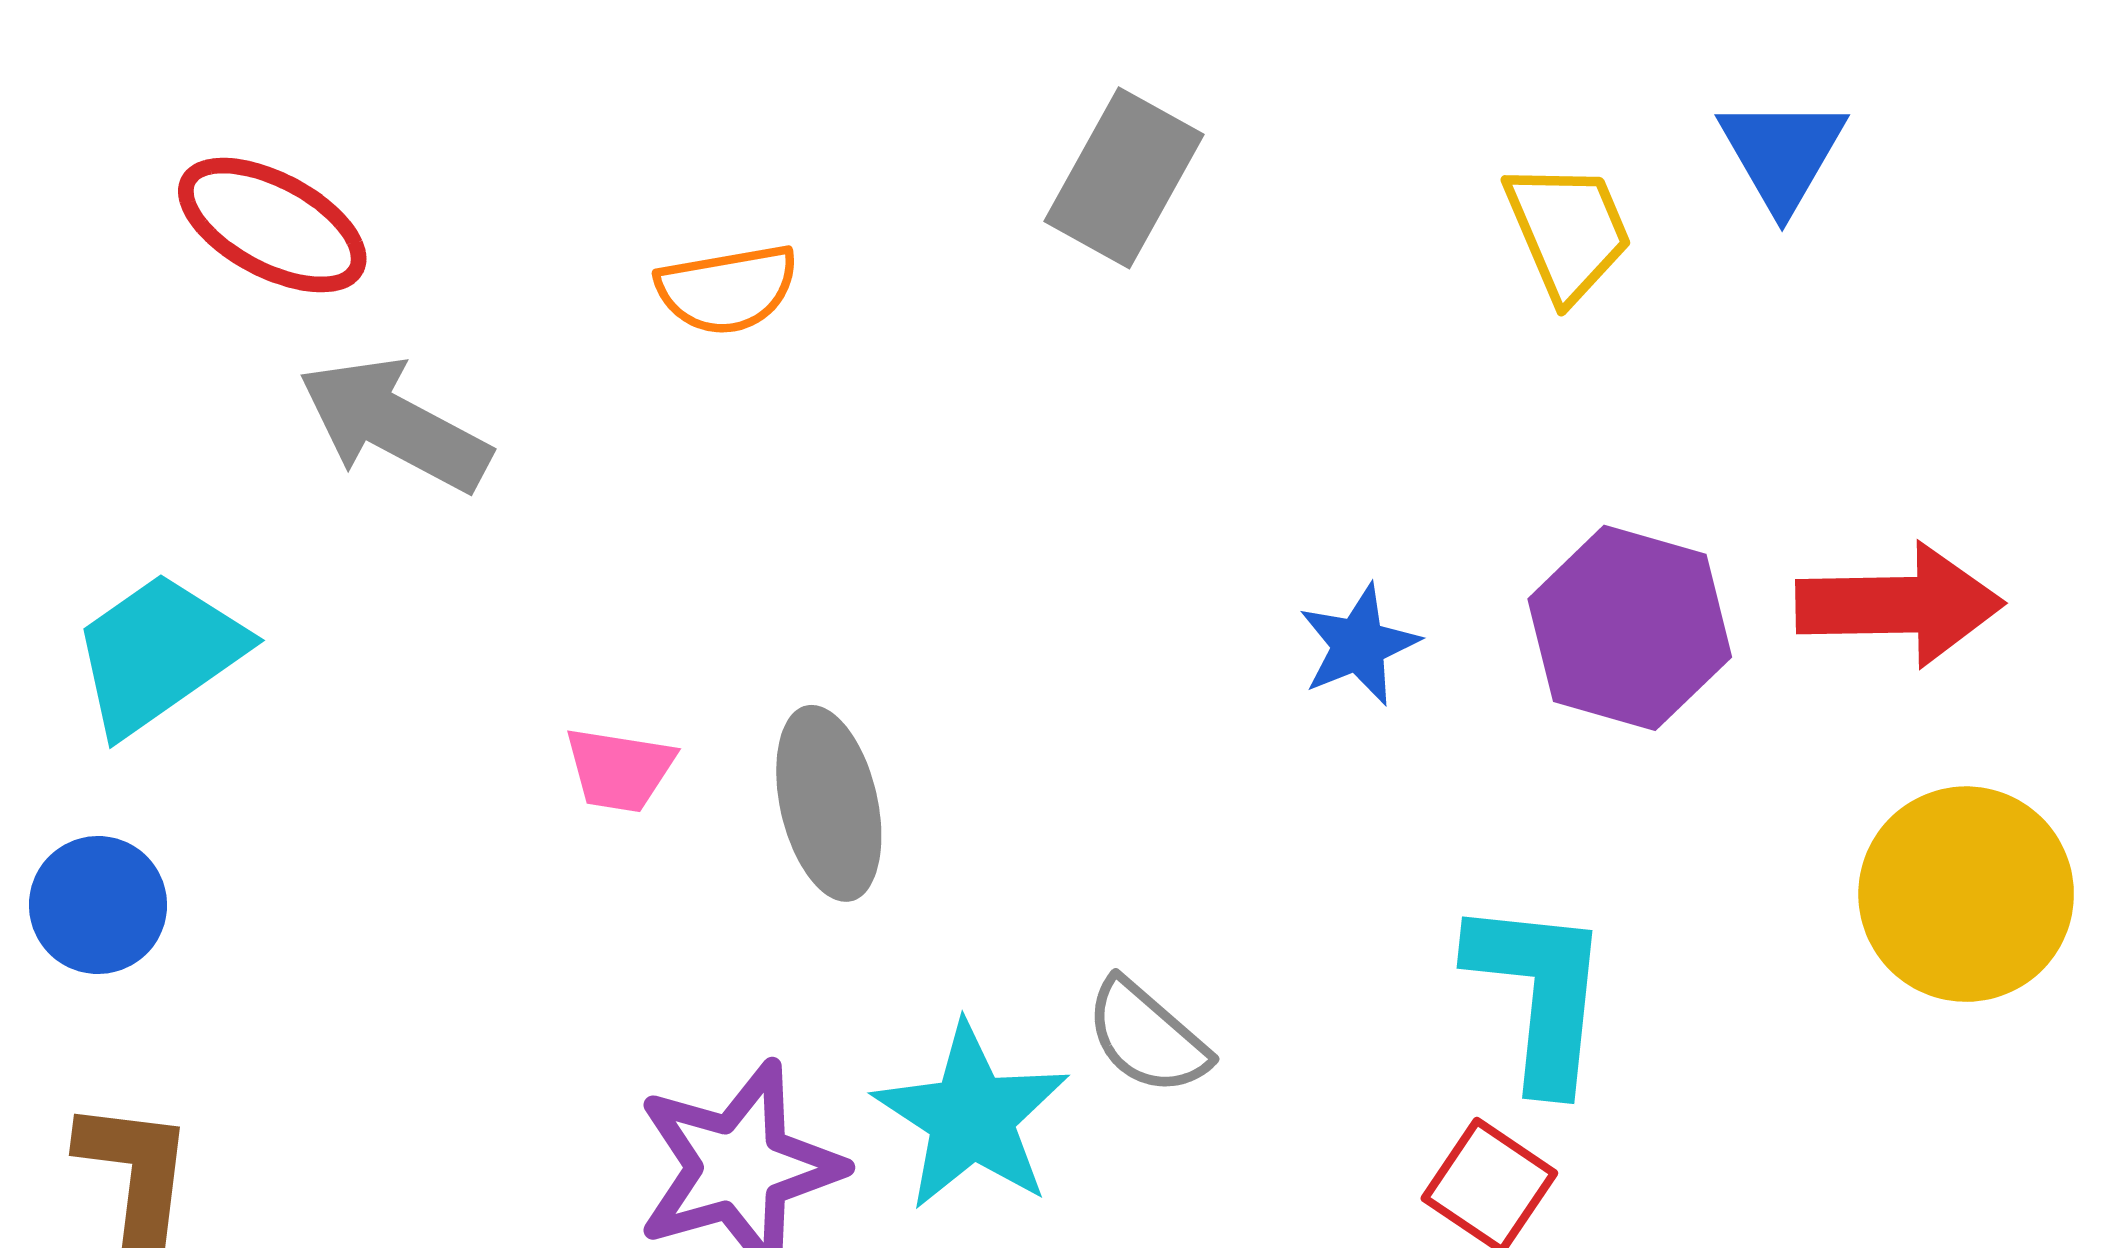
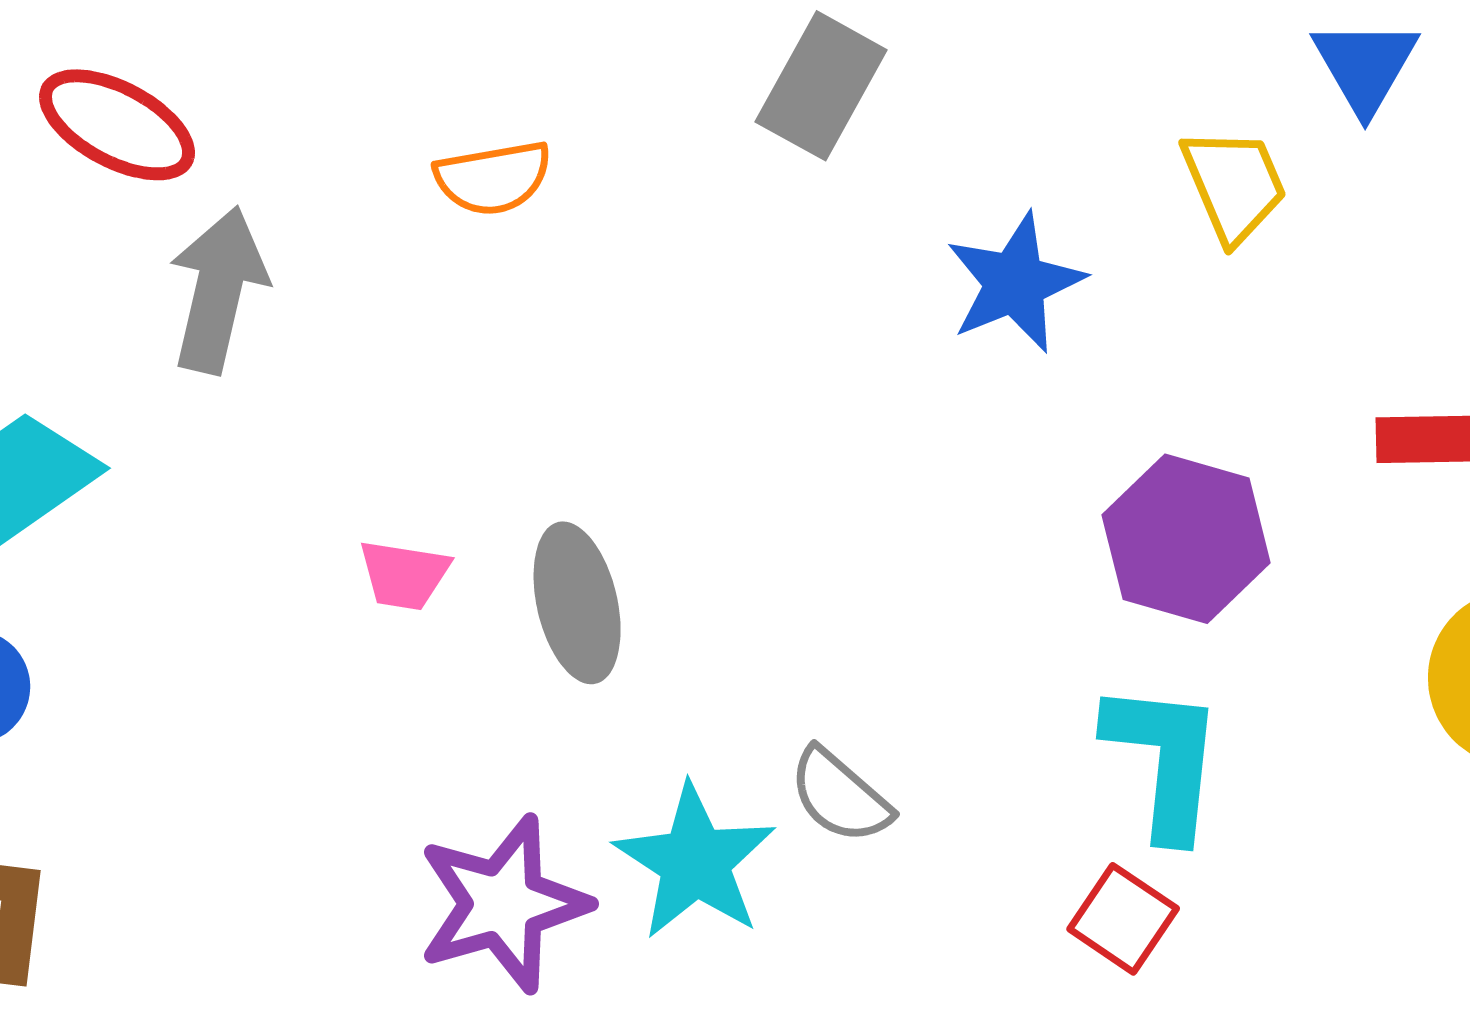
yellow trapezoid: (1568, 231) -> (1234, 185), moved
gray arrow: (394, 425) -> (218, 290), turned 75
purple hexagon: (1630, 628) -> (1186, 539), moved
blue star: (1359, 645) -> (1015, 283), moved, size x1.4

